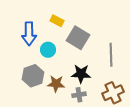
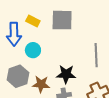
yellow rectangle: (57, 21) -> (33, 21), moved
gray square: (78, 38) -> (62, 20), moved, turned -30

